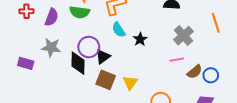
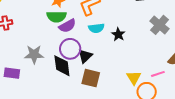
purple semicircle: (52, 17) -> (67, 26), moved, turned 48
cyan semicircle: (119, 30) -> (96, 28), turned -56
pink line: (177, 60) -> (158, 74), moved
yellow triangle: (130, 83) -> (134, 78), moved

